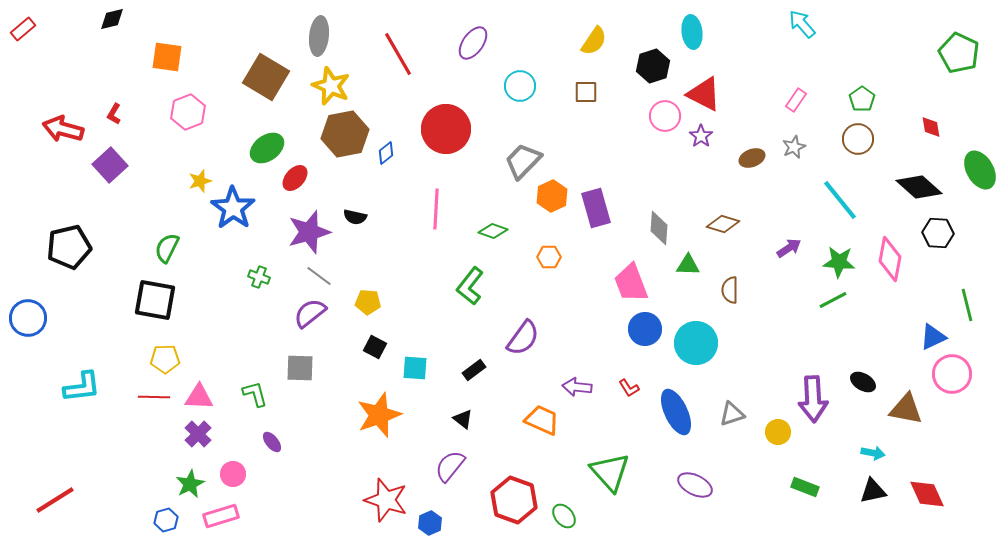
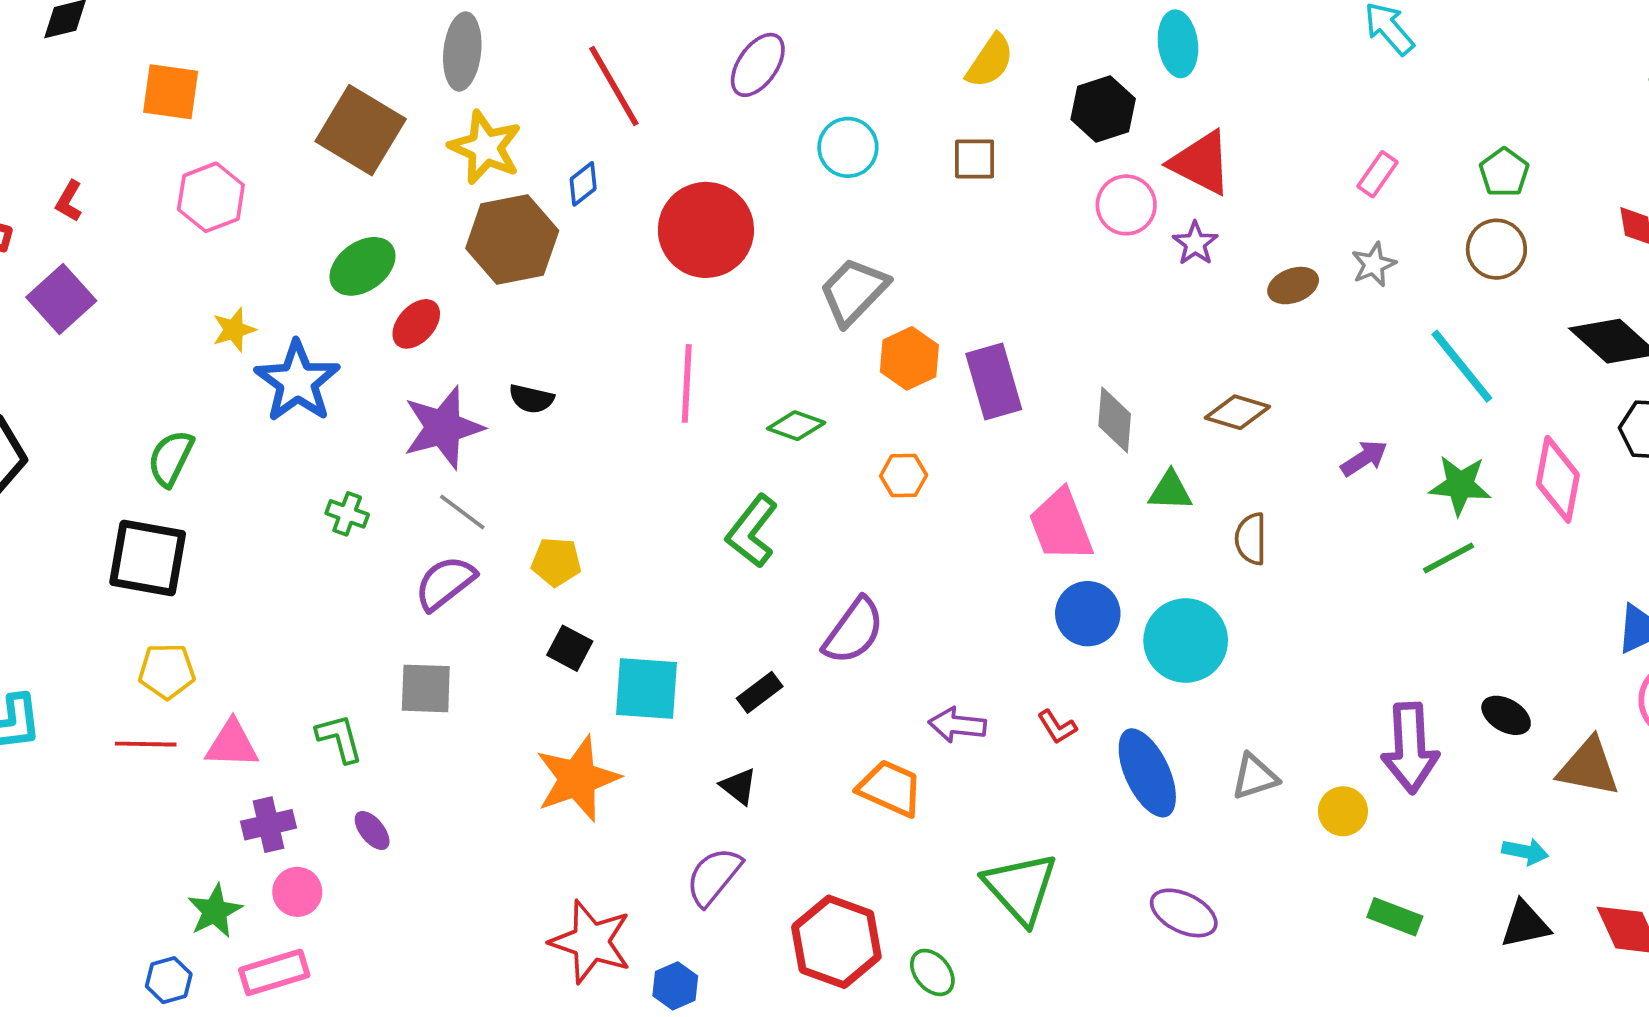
blue diamond: (386, 153) -> (583, 184), moved
cyan square: (415, 368) -> (646, 688), size x1.4
purple cross: (198, 434) -> (268, 825), moved, turned 32

